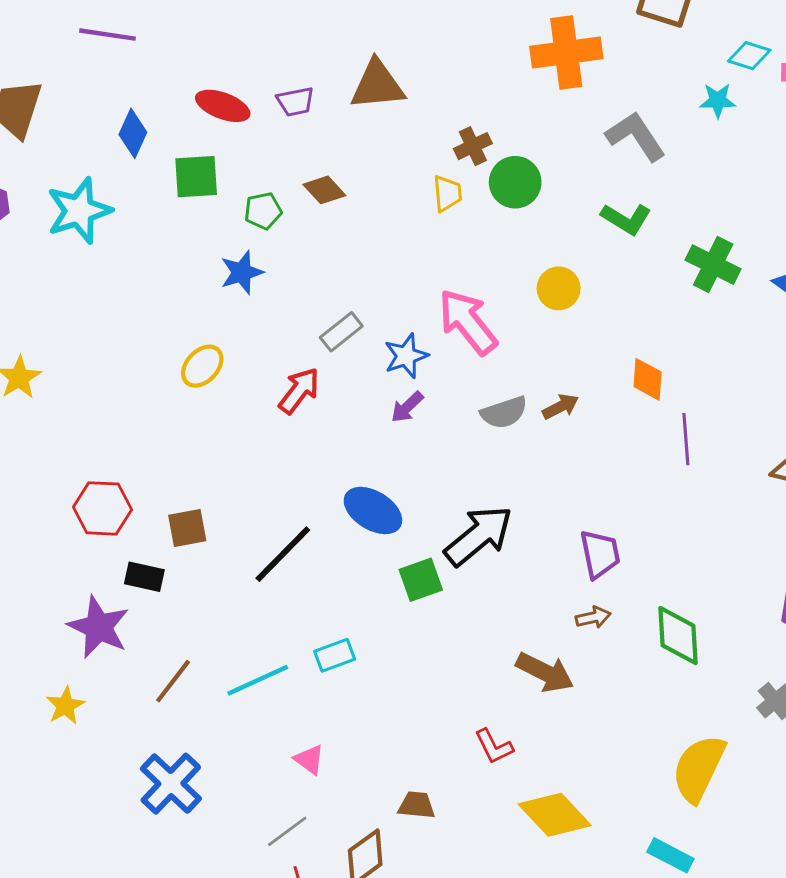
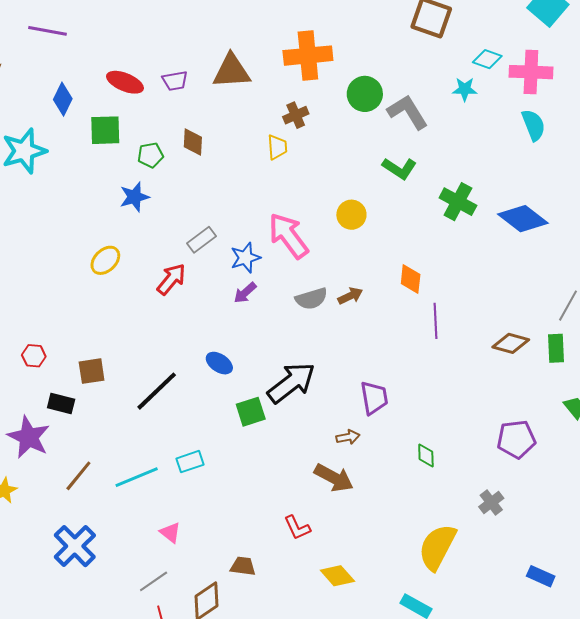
orange cross: (566, 53) -> (308, 56), moved
green circle: (515, 182) -> (365, 94), moved
brown diamond: (324, 190) -> (193, 142), turned 44
red hexagon: (102, 508) -> (34, 356), size x0.6
blue ellipse: (373, 511) -> (219, 363), size x0.7
brown arrow: (593, 617) -> (348, 437), moved
green diamond: (678, 636) -> (426, 455), size x0.6
yellow diamond: (555, 815) -> (337, 576), size x0.7

